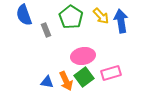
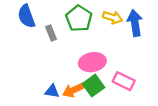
yellow arrow: (101, 16) -> (112, 17), turned -30
pink rectangle: (111, 73) -> (124, 81), turned 42
orange arrow: (66, 81) -> (73, 90), turned 90

